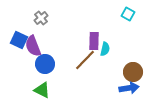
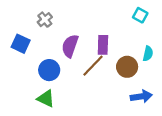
purple semicircle: (33, 46) -> (70, 46), moved, turned 40
cyan semicircle: (105, 49) -> (148, 54), moved
brown circle: (133, 72) -> (127, 67), moved

